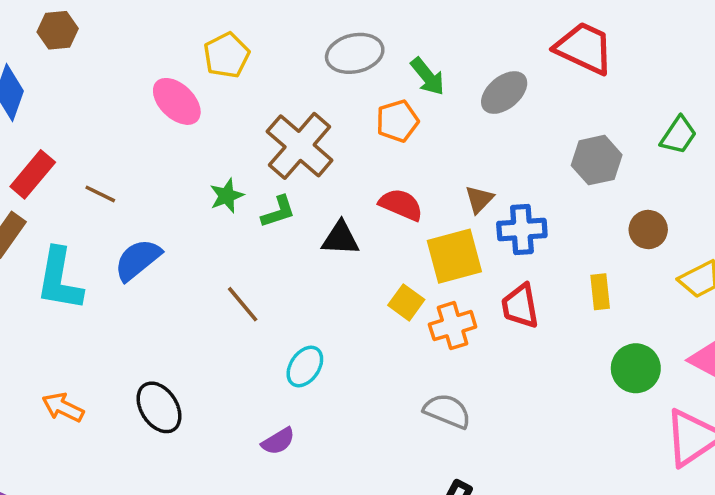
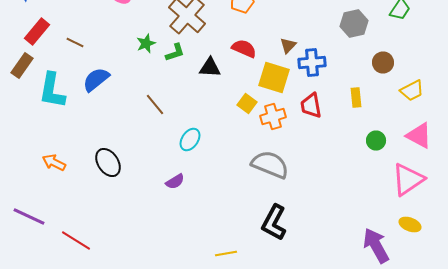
yellow square: (454, 256) -> (274, 78), turned 32
green circle: (636, 368) -> (376, 140), size x0.7
gray semicircle: (447, 411) -> (270, 164), size x1.4

